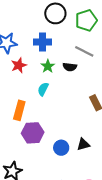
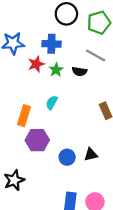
red star: (19, 65) -> (36, 64), moved
cyan semicircle: (43, 89) -> (52, 103), moved

